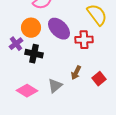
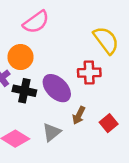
purple ellipse: (59, 29) -> (57, 88), moved

